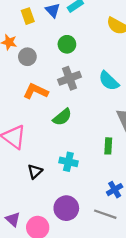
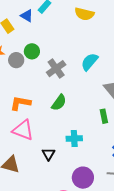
green circle: (67, 44) -> (32, 51), moved
cyan semicircle: (109, 81) -> (90, 62), turned 102
orange L-shape: (36, 91) -> (20, 103), moved

